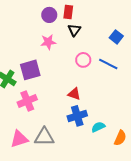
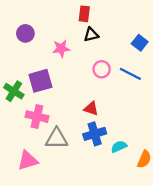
purple circle: (49, 15) -> (25, 33), moved
black triangle: (74, 30) -> (91, 35), turned 40
pink cross: (27, 101) -> (37, 117), turned 36
gray triangle: (44, 137) -> (57, 138), moved

